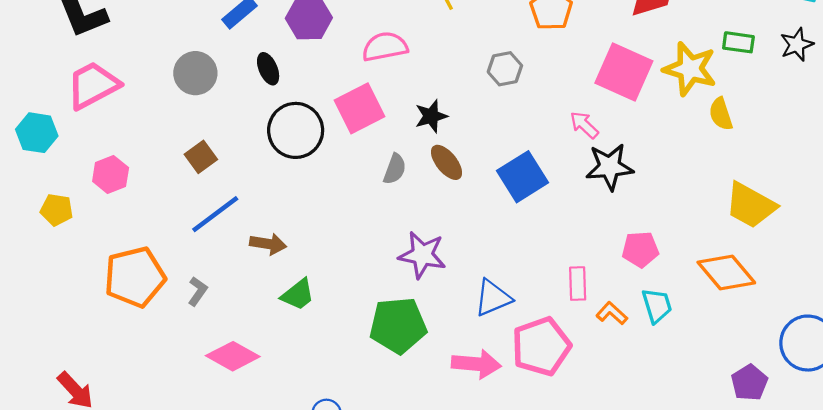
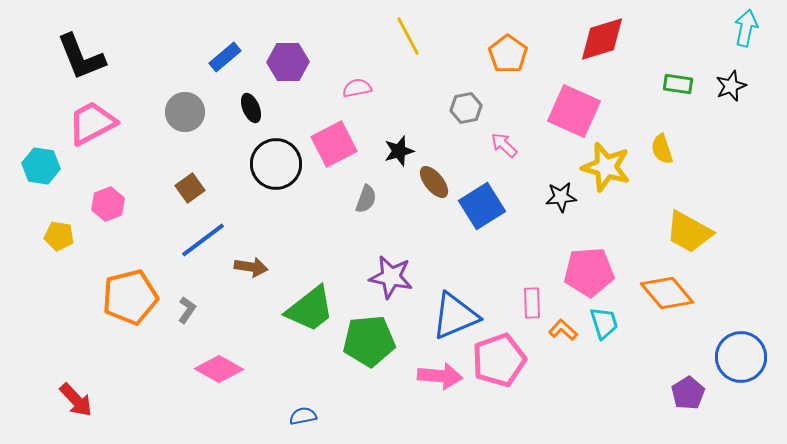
pink semicircle: (385, 47) -> (357, 88), size x0.7
yellow star: (690, 69) -> (606, 167), moved
pink arrow: (584, 125) -> (504, 145), moved
brown ellipse: (447, 162) -> (434, 182), moved
black star: (610, 167) -> (561, 197), size x0.7
pink pentagon: (640, 249) -> (589, 272), size x1.5
green trapezoid: (298, 295) -> (310, 309), moved, size x1.6
blue triangle: (493, 298) -> (455, 316), size x1.4

